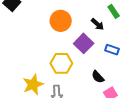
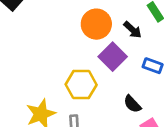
orange circle: (61, 21) -> (96, 24), moved

